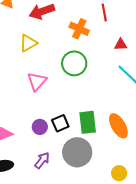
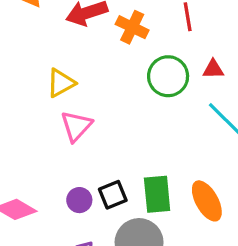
orange cross: (79, 29) -> (132, 27), moved
yellow triangle: (28, 43) -> (61, 83), moved
green circle: (74, 63) -> (168, 76), moved

